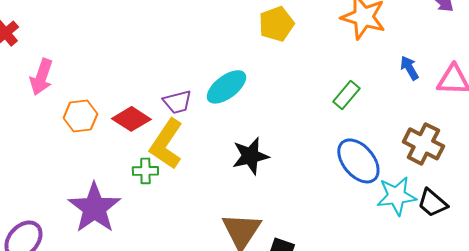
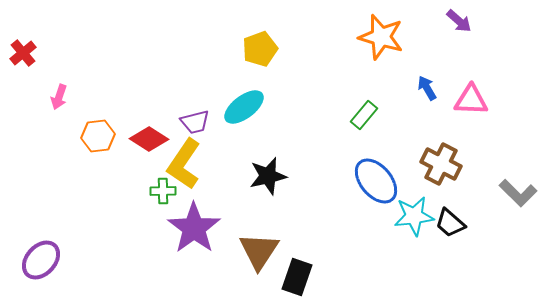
yellow pentagon: (276, 24) -> (260, 49), moved
pink arrow: (41, 77) -> (59, 97), size x0.7
purple star: (94, 208) -> (194, 228), moved

